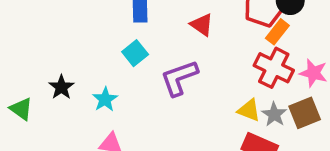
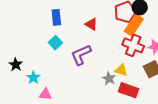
orange rectangle: (277, 32) -> (134, 25), size x1.5
cyan star: (105, 99) -> (33, 78), moved
gray star: (274, 114) -> (109, 78), moved

